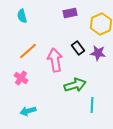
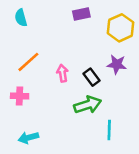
black rectangle: (78, 48) -> (91, 77), moved
pink arrow: (55, 60) -> (62, 73), size x0.6
pink cross: (21, 78) -> (20, 96), turned -32

